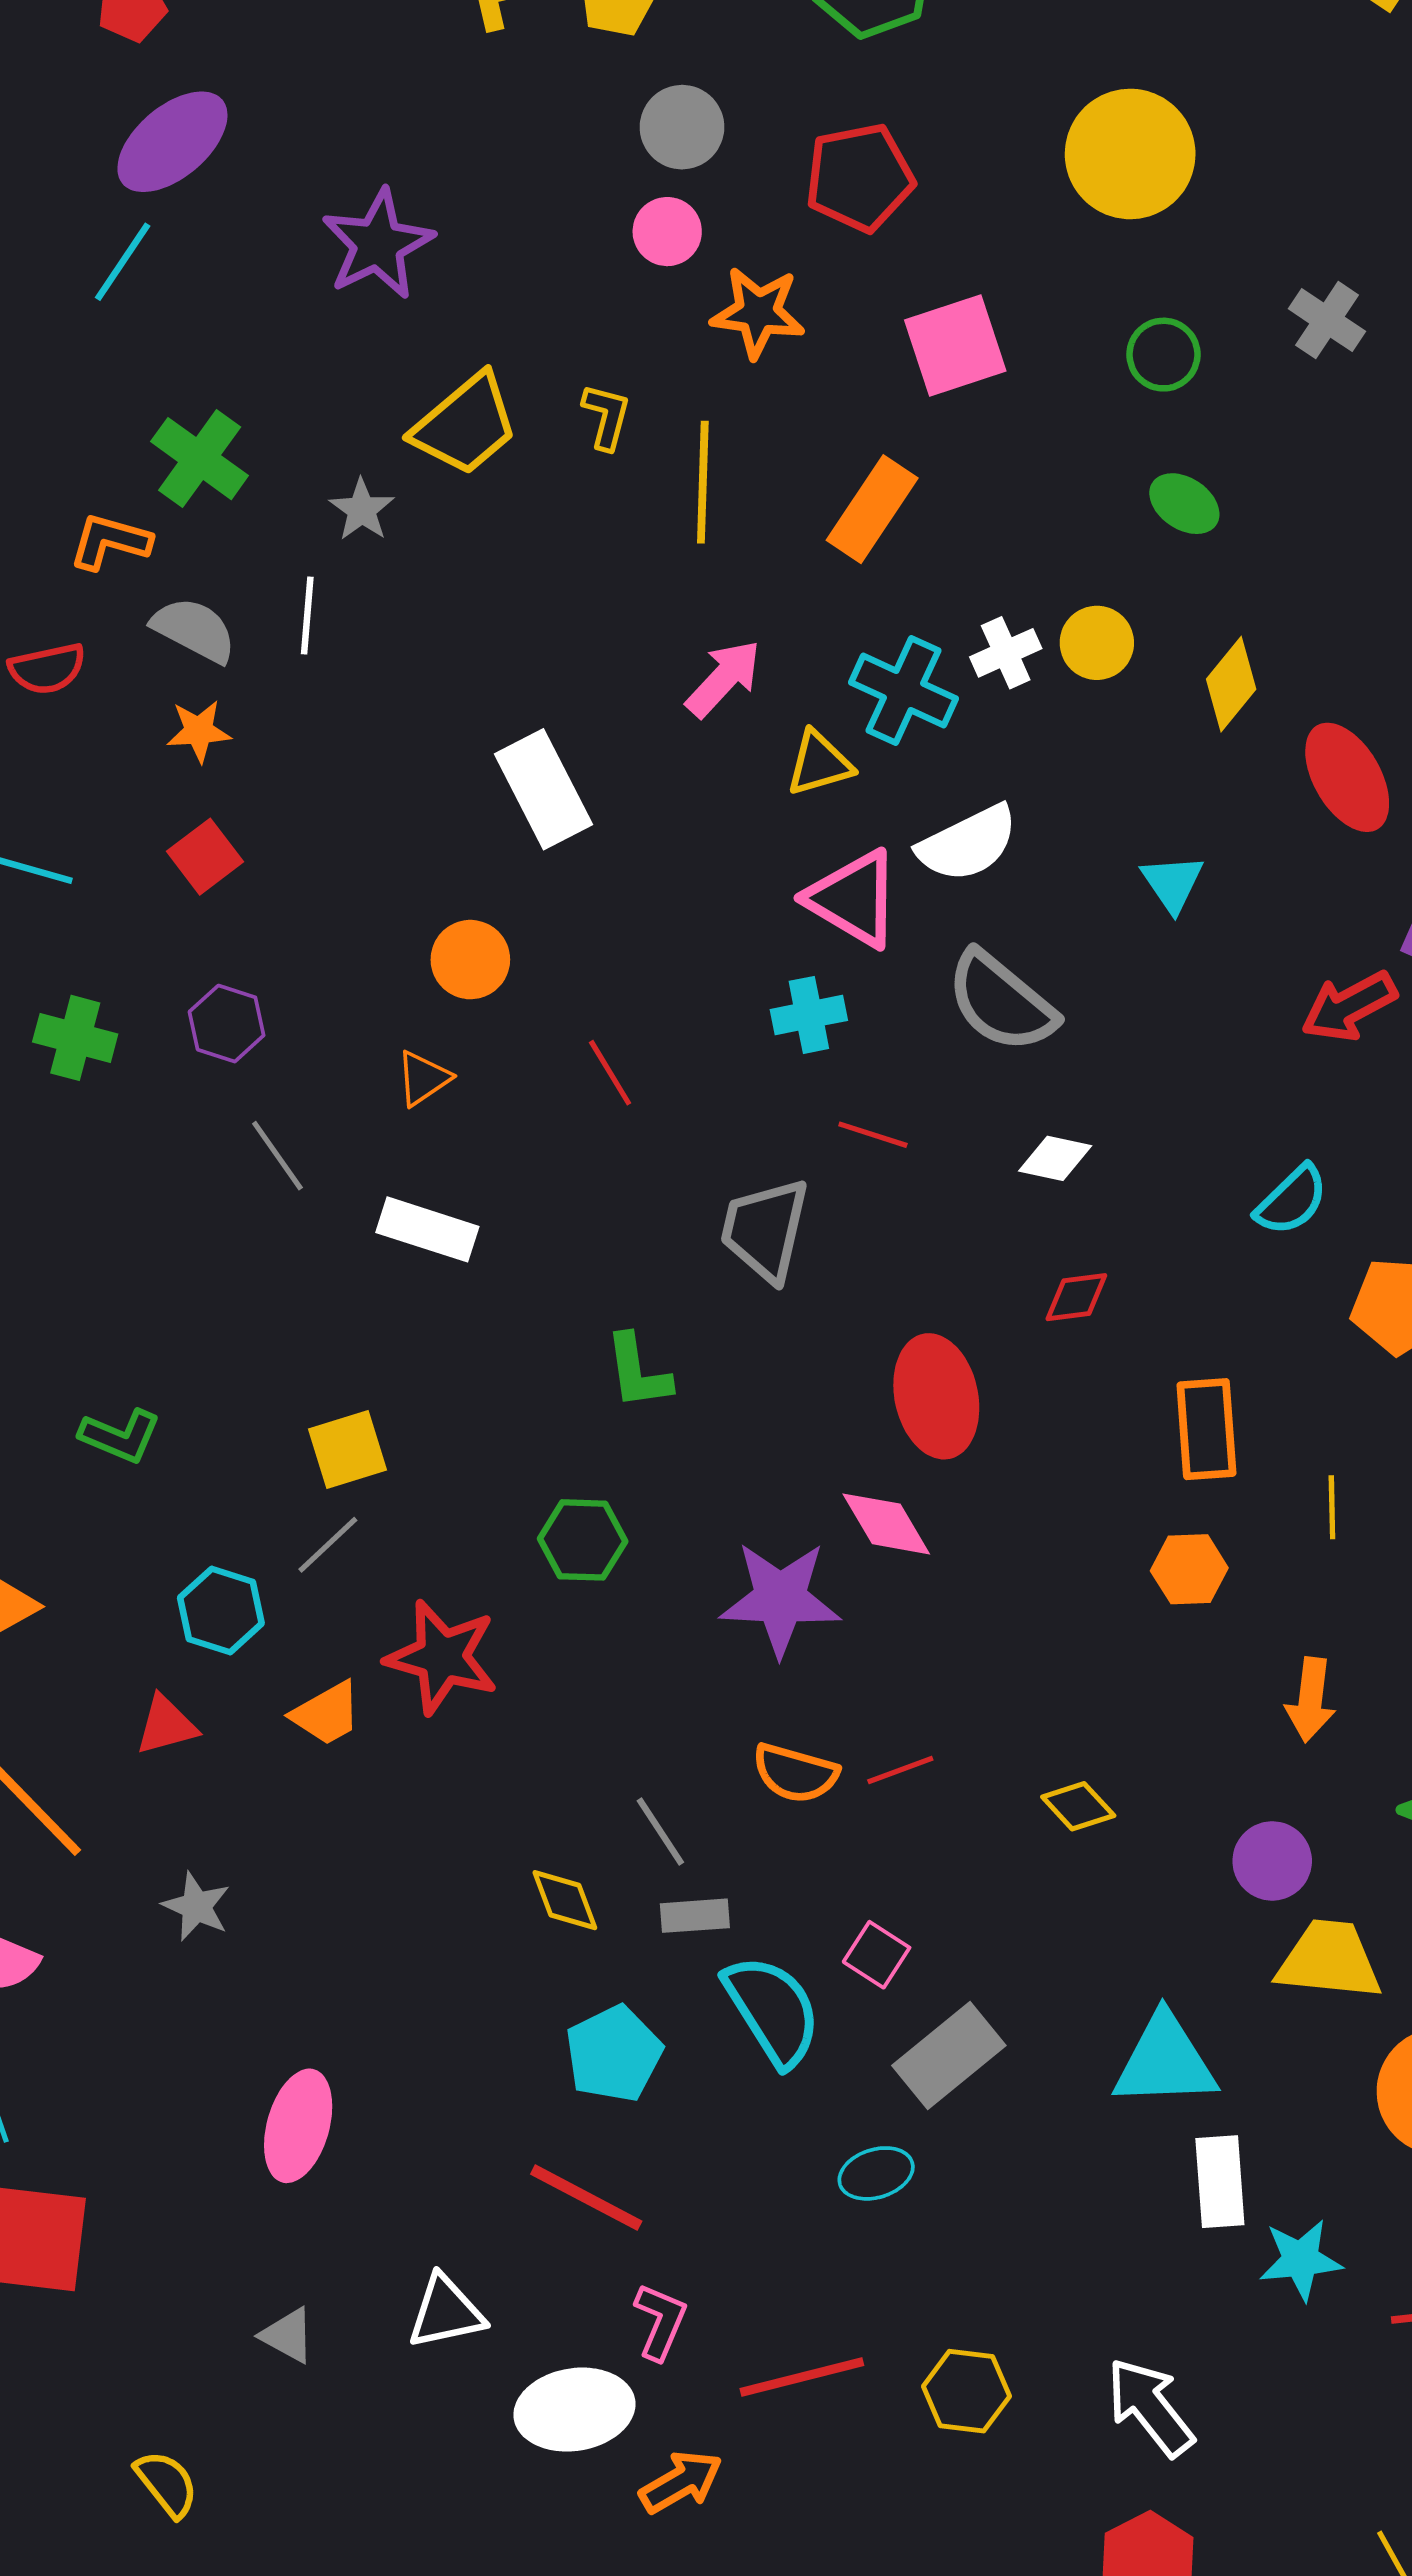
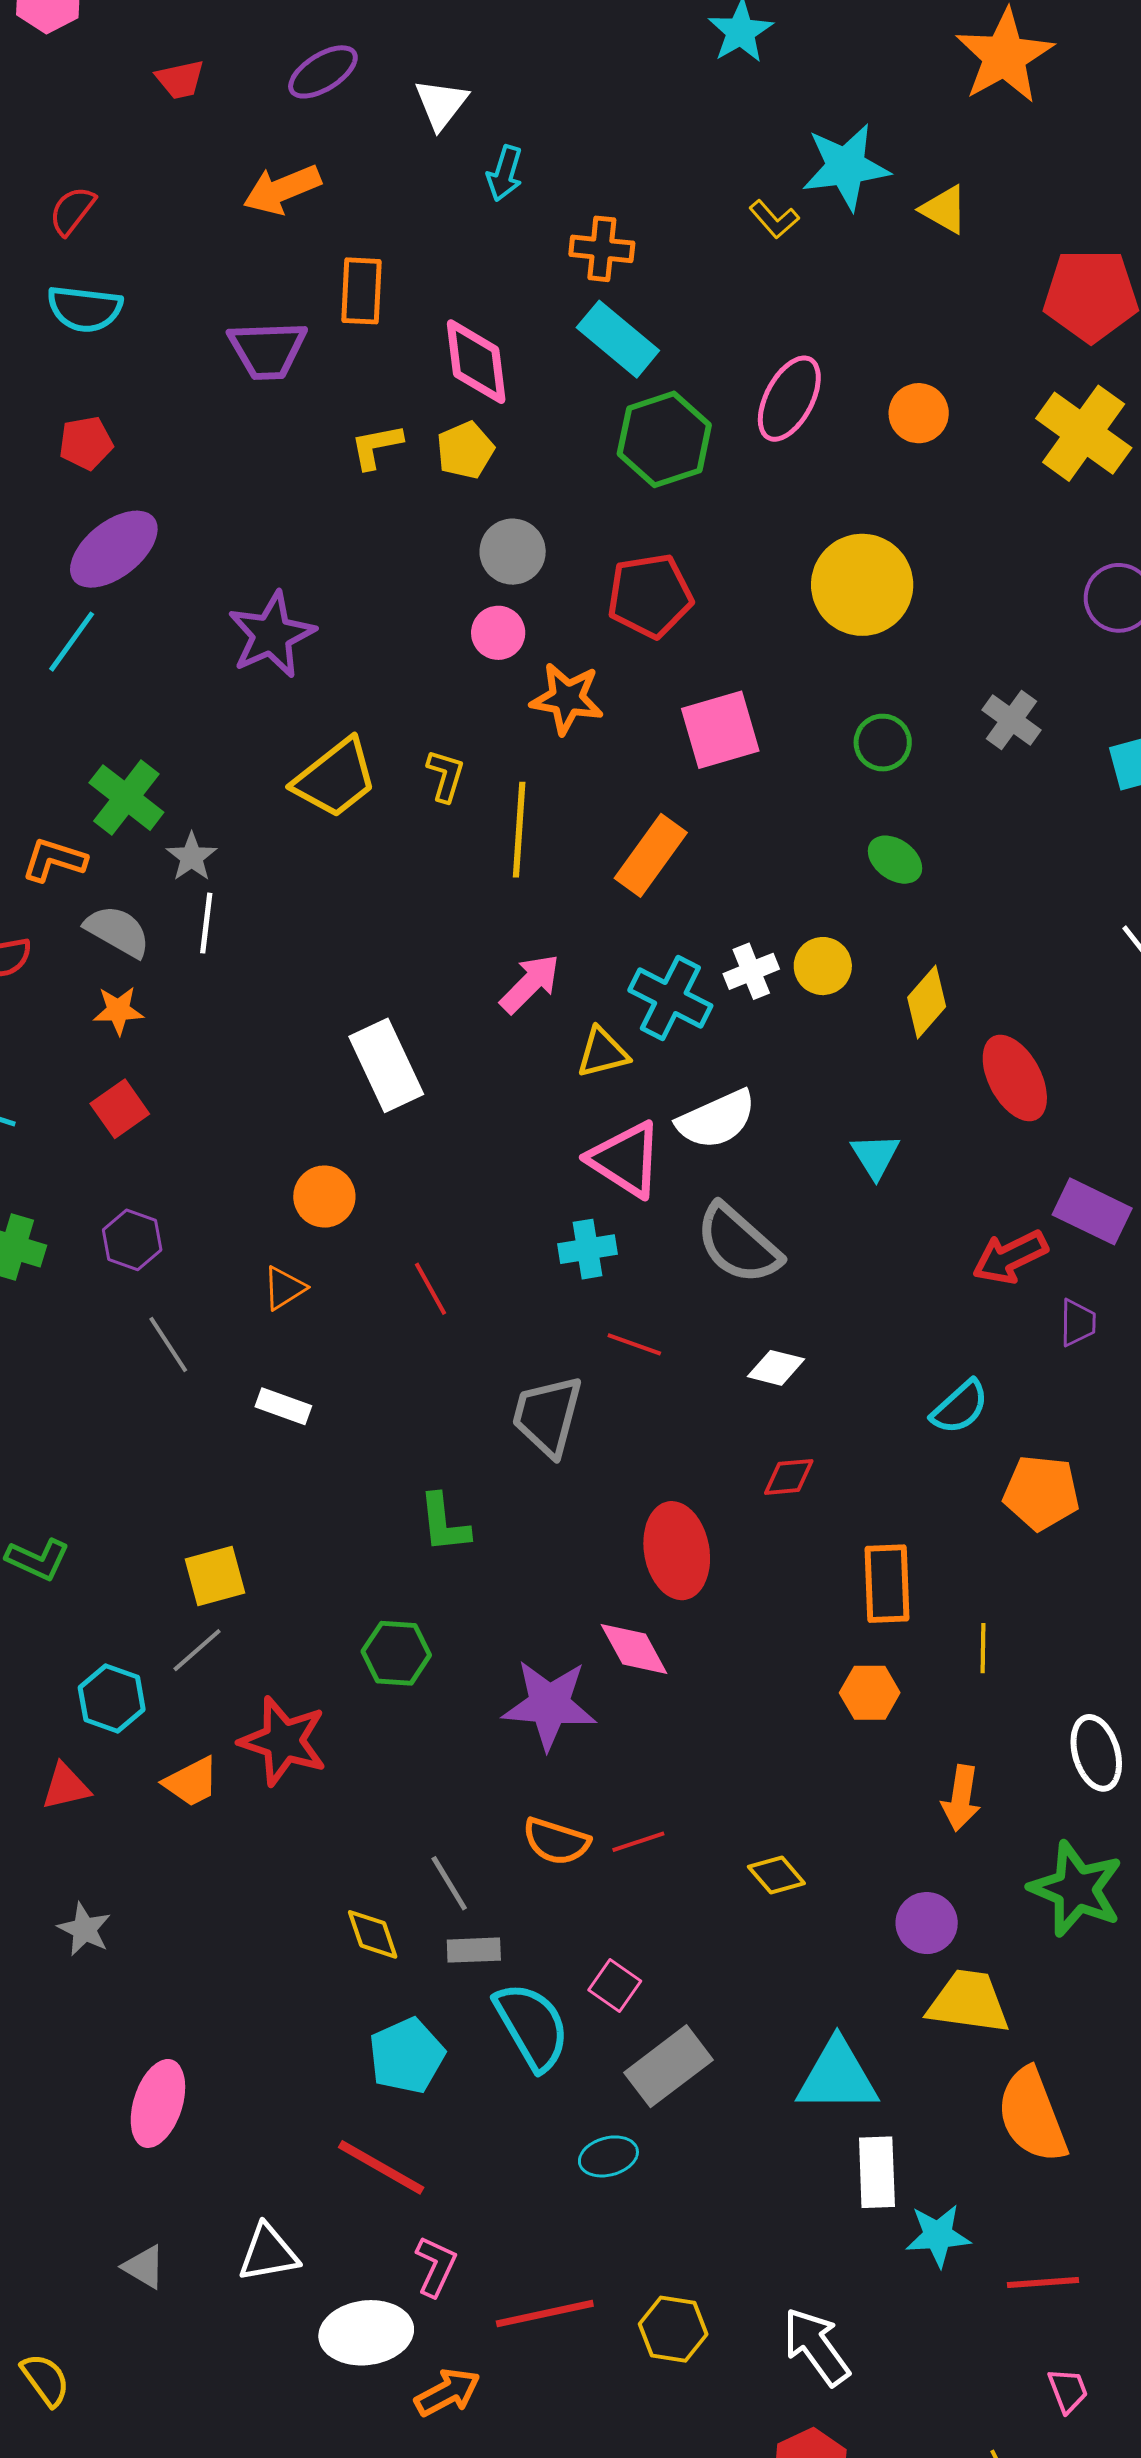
gray star: (362, 510) -> (192, 857), moved
white rectangle: (427, 1229) -> (283, 1406), size x0.7

